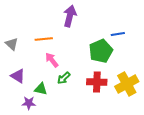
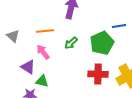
pink arrow: (52, 60) -> (43, 52), moved
purple triangle: (18, 76) -> (28, 67), moved
green arrow: (64, 78) -> (71, 43), moved

